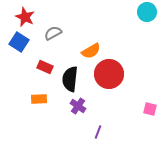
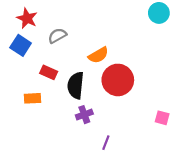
orange rectangle: (39, 99) -> (32, 98), moved
purple cross: (78, 106) -> (84, 115), turned 35

